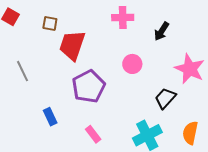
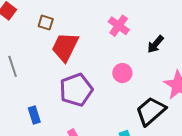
pink cross: (123, 17) -> (119, 26), turned 30
black trapezoid: (165, 98) -> (151, 111), size x1.4

